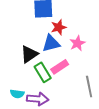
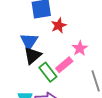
blue triangle: (51, 43) -> (29, 41), moved, turned -36
pink star: (77, 43) -> (80, 48), moved

